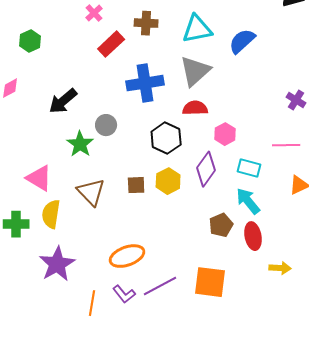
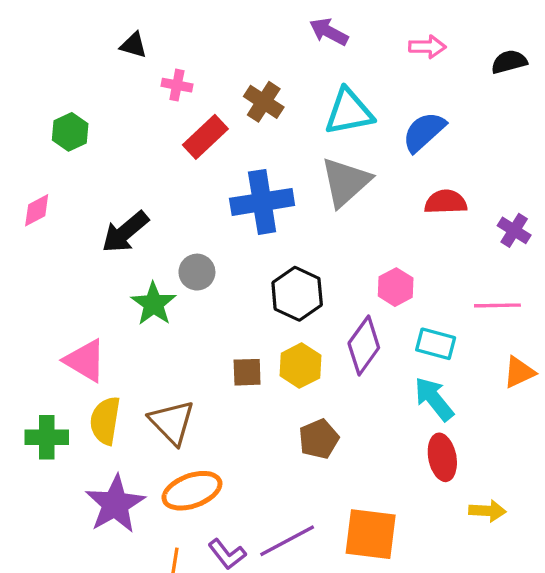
pink cross: (94, 13) -> (177, 85), turned -36
brown cross: (146, 23) -> (264, 102), turned 30
red semicircle: (195, 108) -> (446, 202), moved
brown triangle: (91, 192) -> (172, 422), moved
brown pentagon: (221, 225) -> (319, 439), moved
orange ellipse: (127, 256) -> (192, 491), moved

